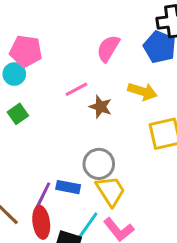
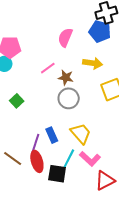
green square: (18, 114) -> (17, 101), moved
gray circle: (99, 164) -> (69, 98), moved
blue rectangle: (68, 187) -> (52, 135), turned 63

